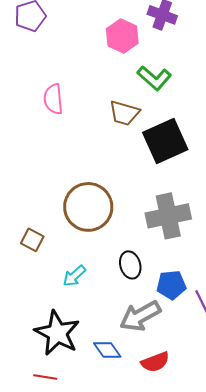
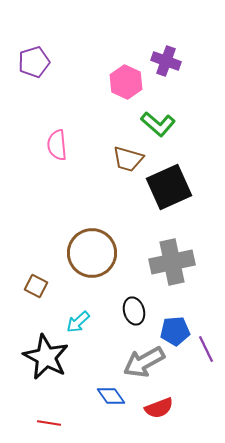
black star: (57, 333) -> (46, 357), moved

